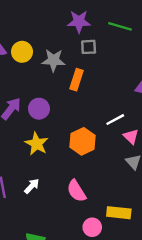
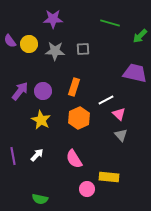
purple star: (79, 22) -> (53, 19), moved
gray square: (89, 47) -> (83, 49), moved
orange rectangle: (76, 80) -> (74, 87), moved

